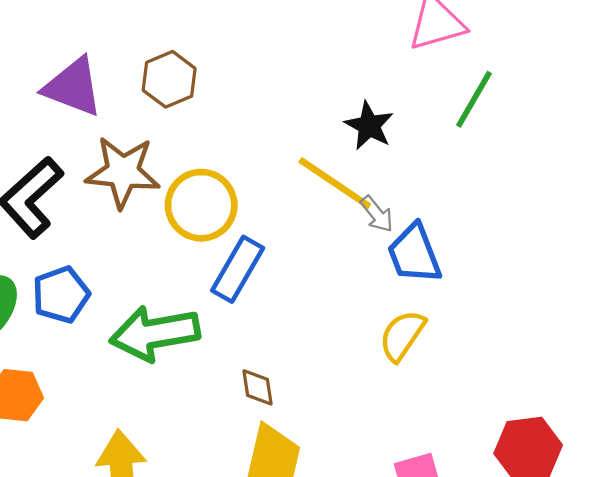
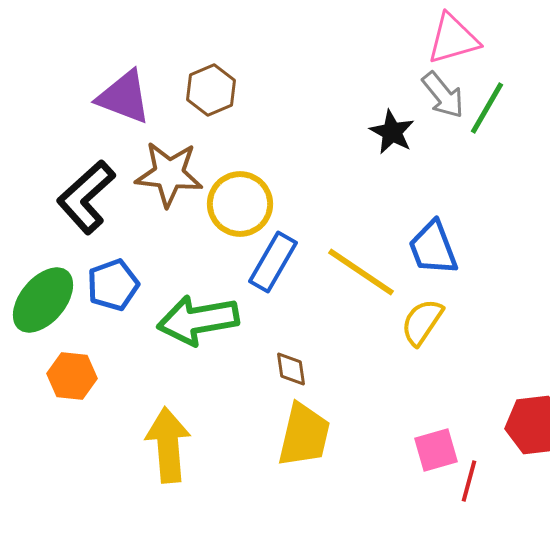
yellow line: (335, 183) -> (361, 272), moved
gray arrow: (377, 214) -> (443, 95), moved, size x1.4

